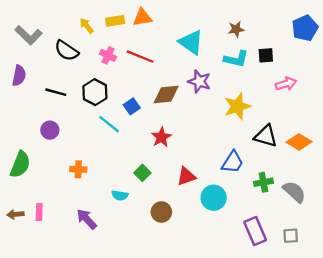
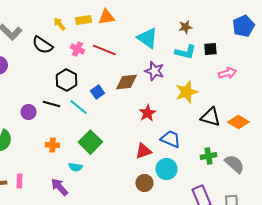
black line: (56, 92) -> (51, 104), moved
red star: (161, 137) -> (147, 113), moved
blue trapezoid: (233, 162) -> (170, 139), moved, turned -100
green square: (142, 173) -> (90, 142), moved, size x1.6
cyan semicircle: (120, 195) -> (75, 167), moved
brown circle: (161, 212) -> (144, 183), moved

